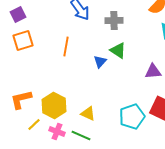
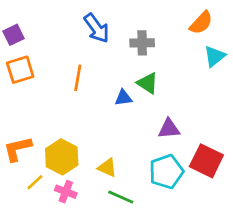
blue triangle: (100, 62) -> (123, 98), turned 40
purple triangle: (153, 72) -> (169, 129), moved
green line: (81, 136) -> (121, 197), moved

